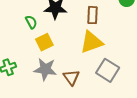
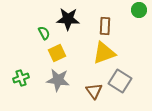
brown triangle: (71, 77) -> (94, 91), moved

